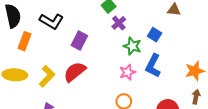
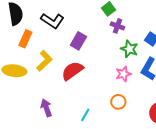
purple cross: (119, 23) -> (117, 26), turned -32
yellow L-shape: (47, 76) -> (44, 61), moved

